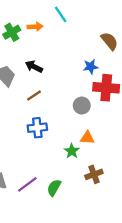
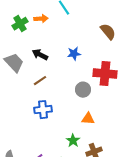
blue star: (91, 67) -> (74, 54), moved
green star: (72, 151) -> (73, 141), moved

